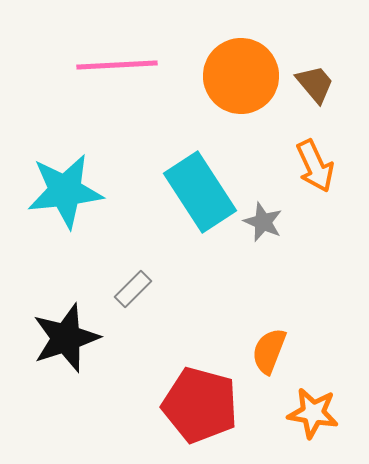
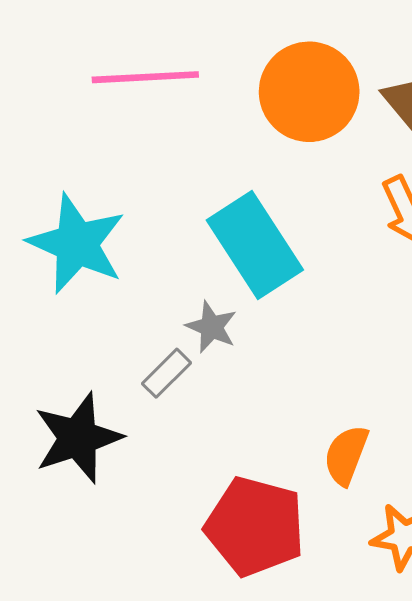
cyan star: (65, 191) -> (77, 244), turned 30
gray star: (263, 222) -> (211, 327), moved

